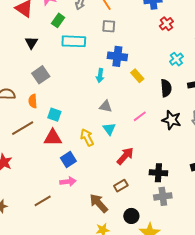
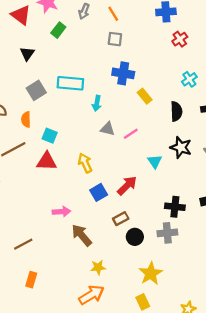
cyan rectangle: (74, 41) -> (70, 83), moved
cyan arrow: (100, 76) -> (97, 103), moved
pink line: (140, 116) -> (131, 134), moved
cyan triangle: (109, 129) -> (155, 161), moved
blue square: (68, 159) -> (99, 192), moved
black cross: (158, 173) -> (175, 207), moved
brown line: (43, 201) -> (23, 244), moved
brown arrow: (99, 203) -> (82, 235), moved
black circle: (131, 216) -> (135, 237), moved

